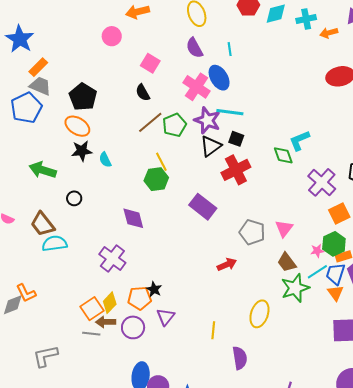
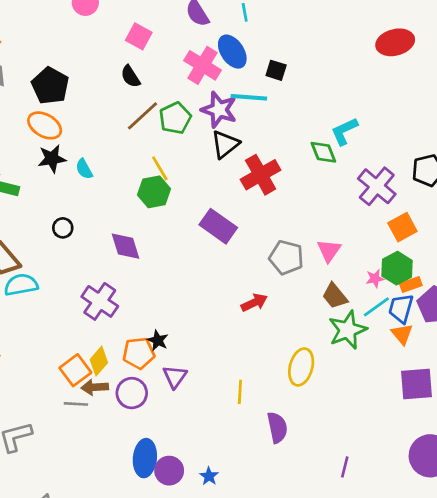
black square: (236, 139) -> (276, 70), moved
black circle: (74, 198) -> (63, 228), moved

